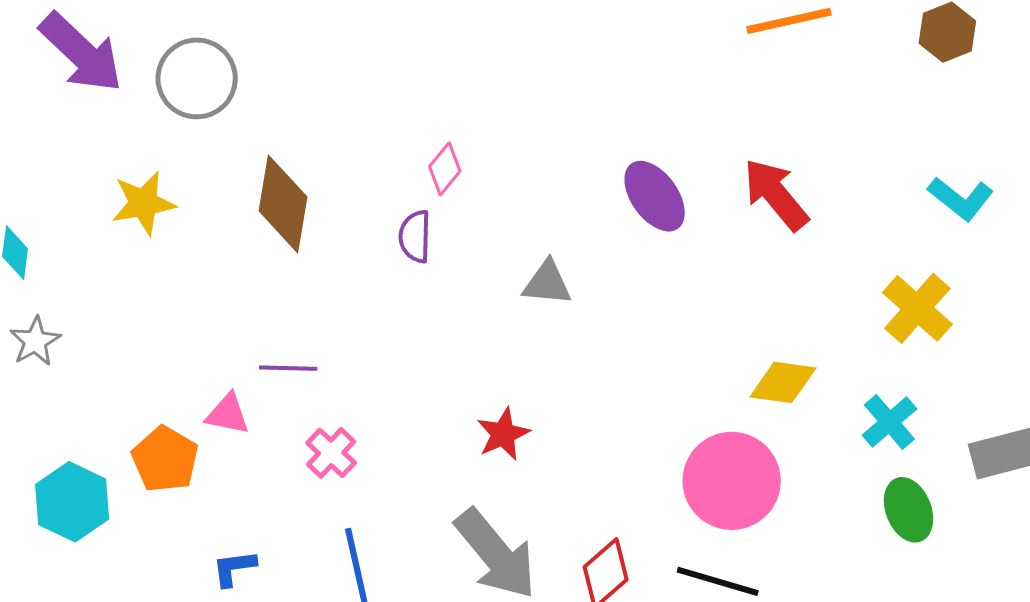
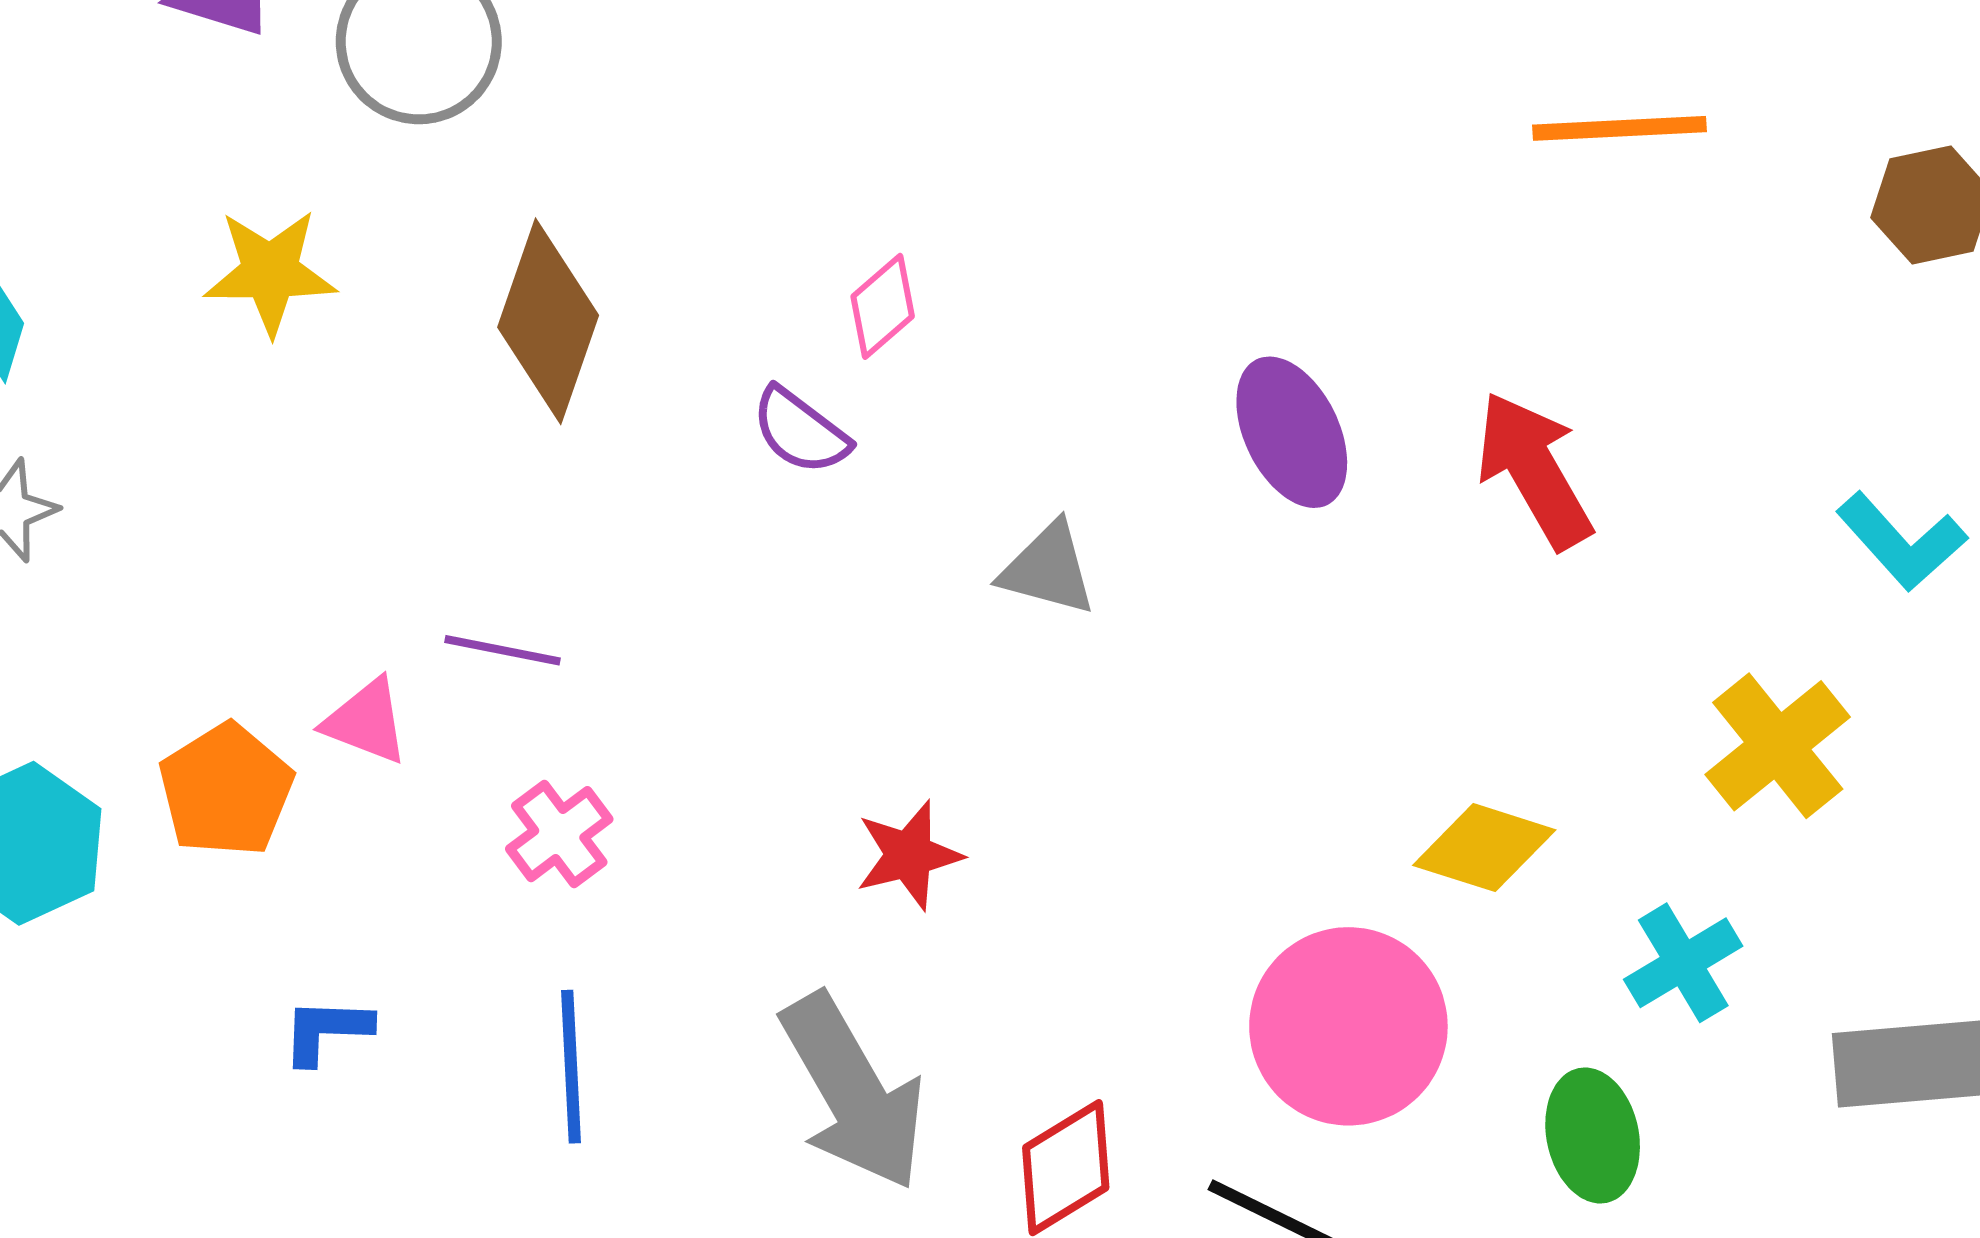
purple semicircle: (415, 236) -> (800, 431), turned -64
green ellipse: (909, 510) -> (1593, 1135), moved

